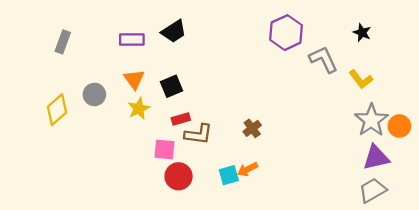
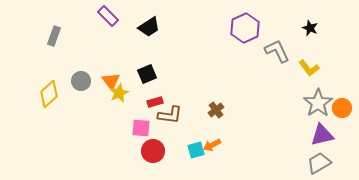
purple rectangle: (132, 40) -> (108, 16), moved, turned 45
orange triangle: (134, 79) -> (111, 81), moved

